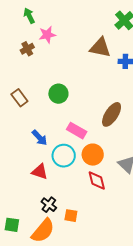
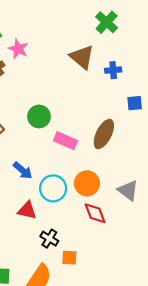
pink star: (47, 35) -> (18, 49), turned -30
brown triangle: (100, 47) -> (82, 57), turned 35
pink rectangle: (77, 131) -> (65, 141), moved
black cross: (49, 205) -> (49, 239), moved

